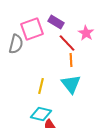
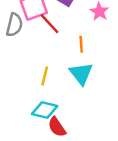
red line: (67, 43) -> (50, 24), moved

